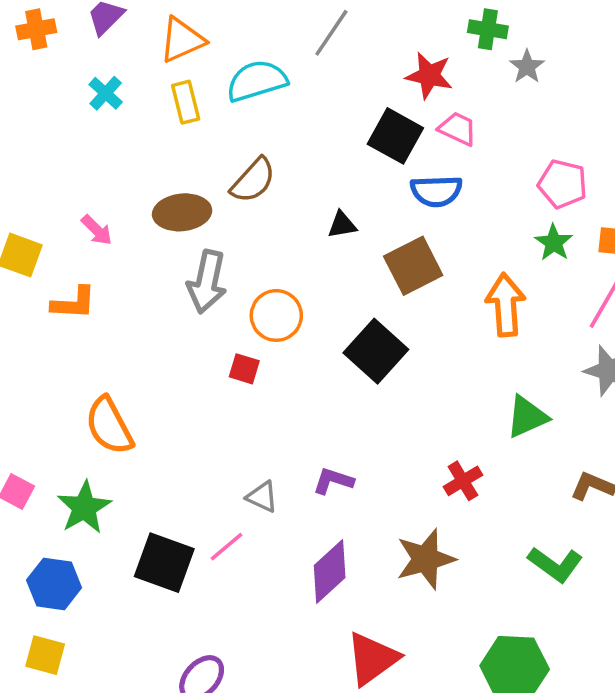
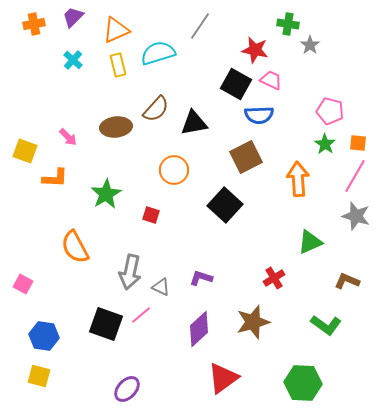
black triangle: (342, 225) -> (194, 123), moved, size x1.6
gray arrow: (207, 282) -> (130, 272), moved
orange circle: (276, 315) -> (174, 170), moved
green star: (84, 508) -> (106, 194), moved

